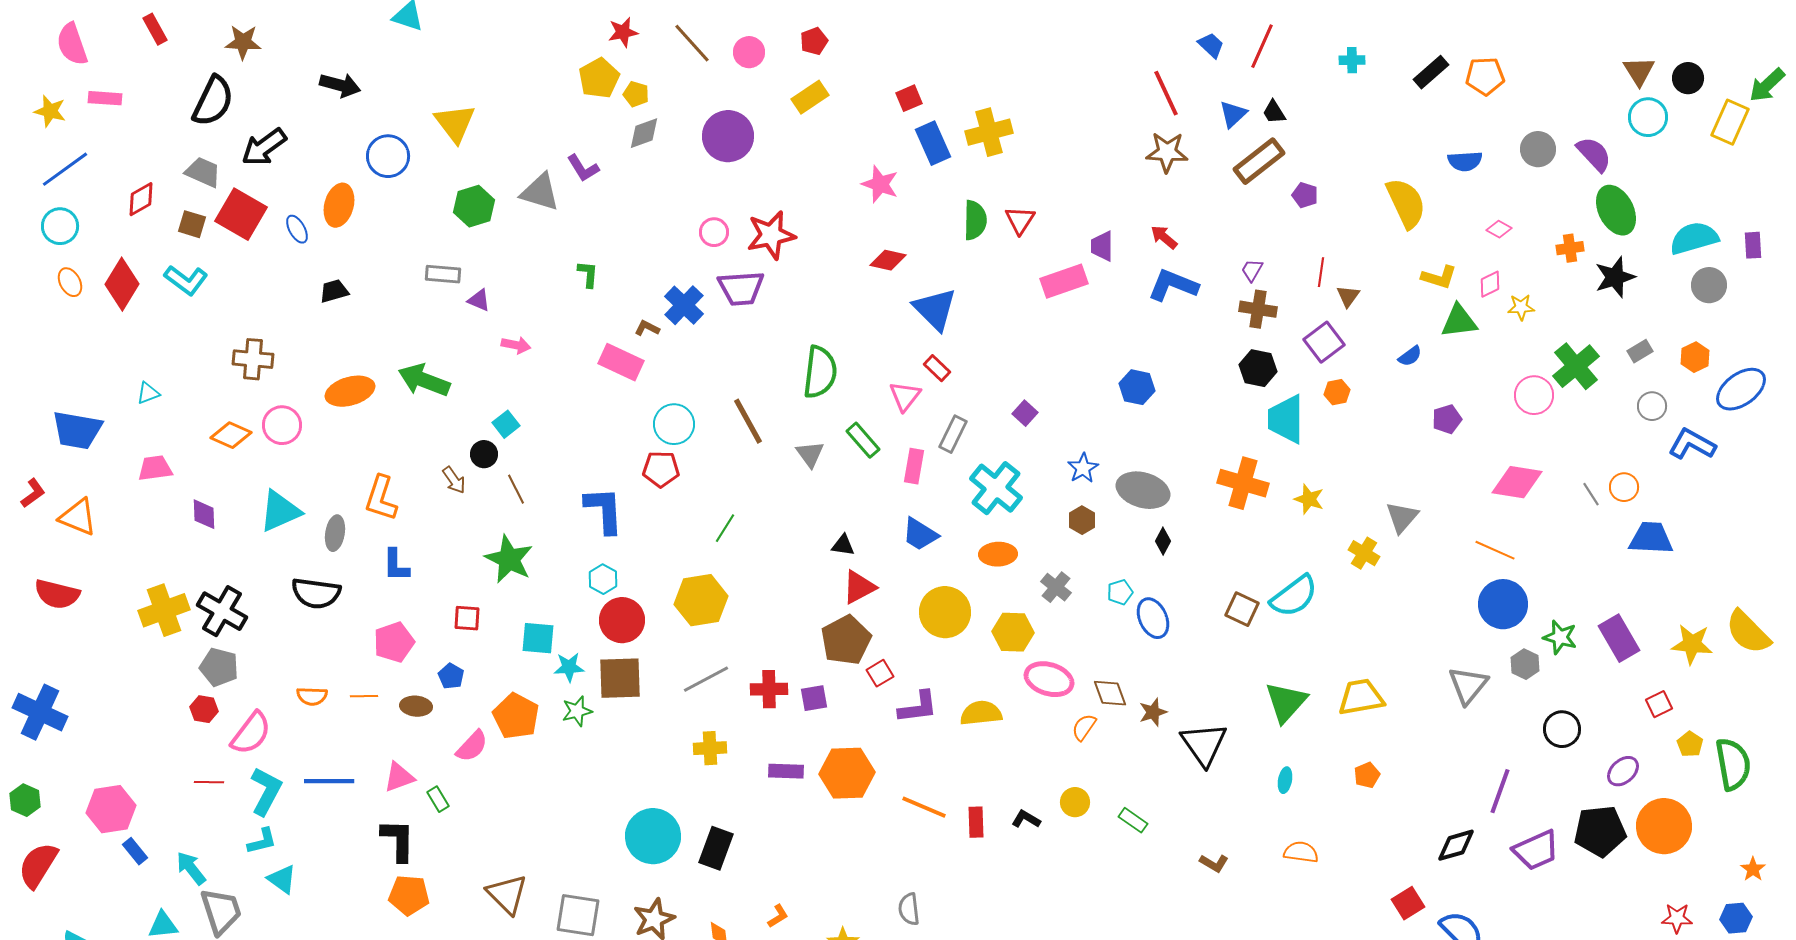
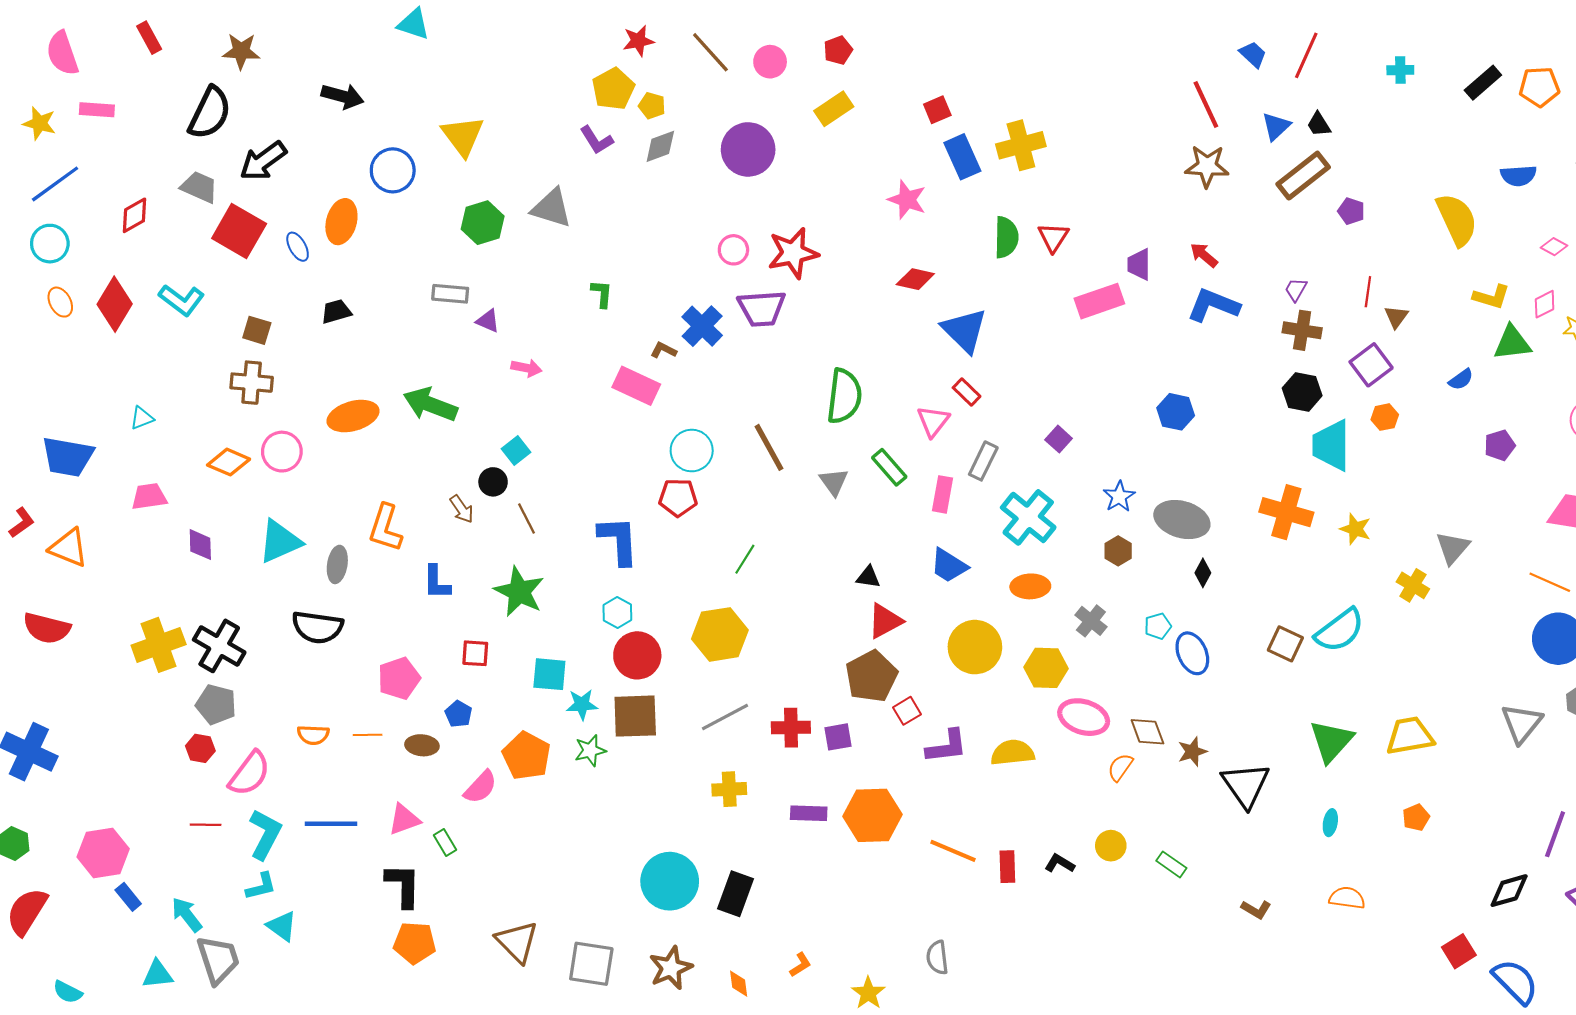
purple L-shape: (583, 168) -> (597, 140), moved
brown square: (192, 224) -> (257, 330), moved
blue L-shape: (396, 565) -> (437, 582), moved

